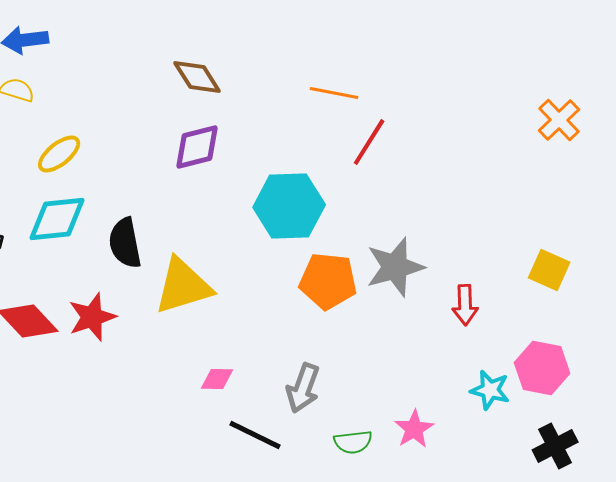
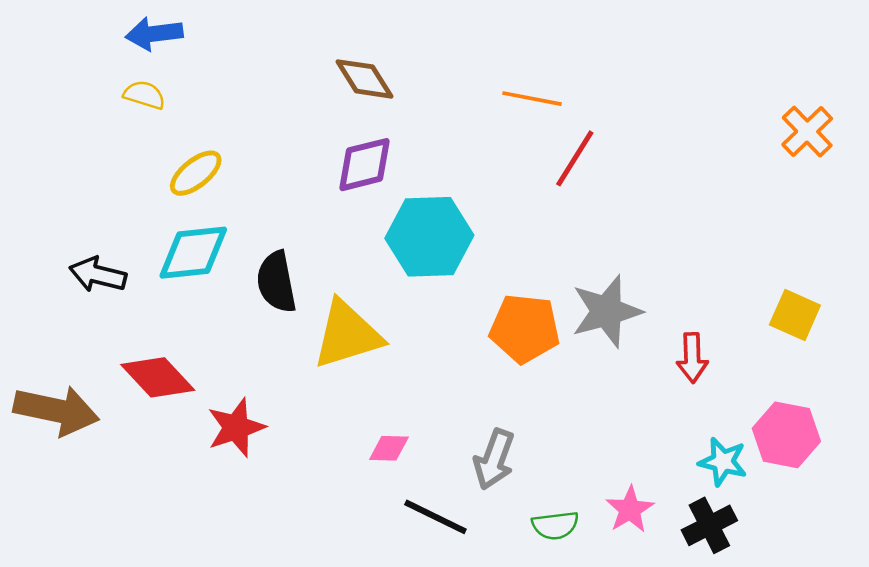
cyan hexagon: (289, 206) -> (429, 237), moved
red star: (92, 317) -> (236, 428), moved
black cross: (555, 446) -> (709, 525), moved

